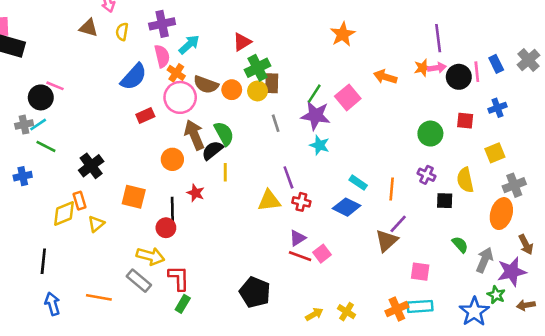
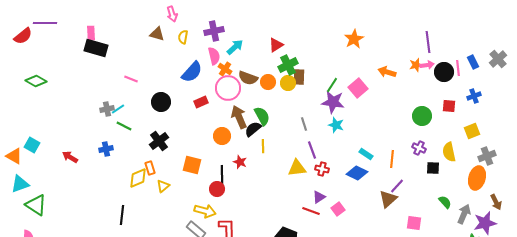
black circle: (41, 97) -> (161, 102), moved
gray line: (276, 123) -> (304, 124), moved
red line: (300, 256) -> (311, 211), moved

